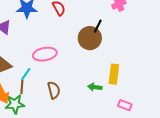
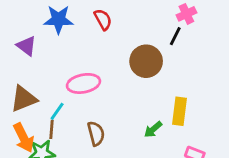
black line: (98, 26) -> (175, 36), moved
green arrow: (95, 87) -> (153, 129), turned -48

